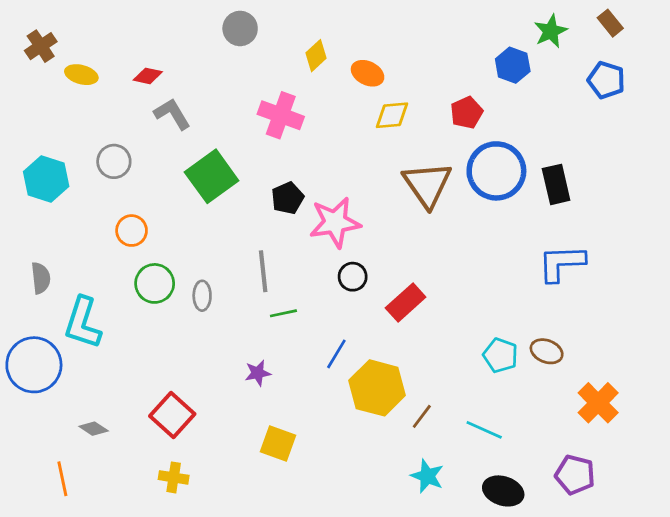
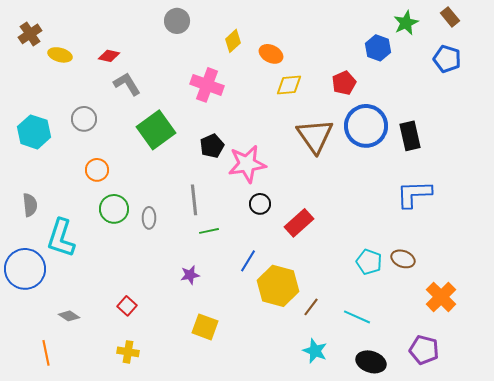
red square: (172, 415) -> (127, 306), size x0.6

